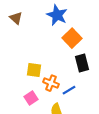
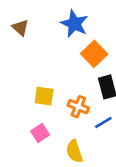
orange cross: (51, 83) -> (78, 107), moved
blue line: (69, 90) -> (103, 122), moved

